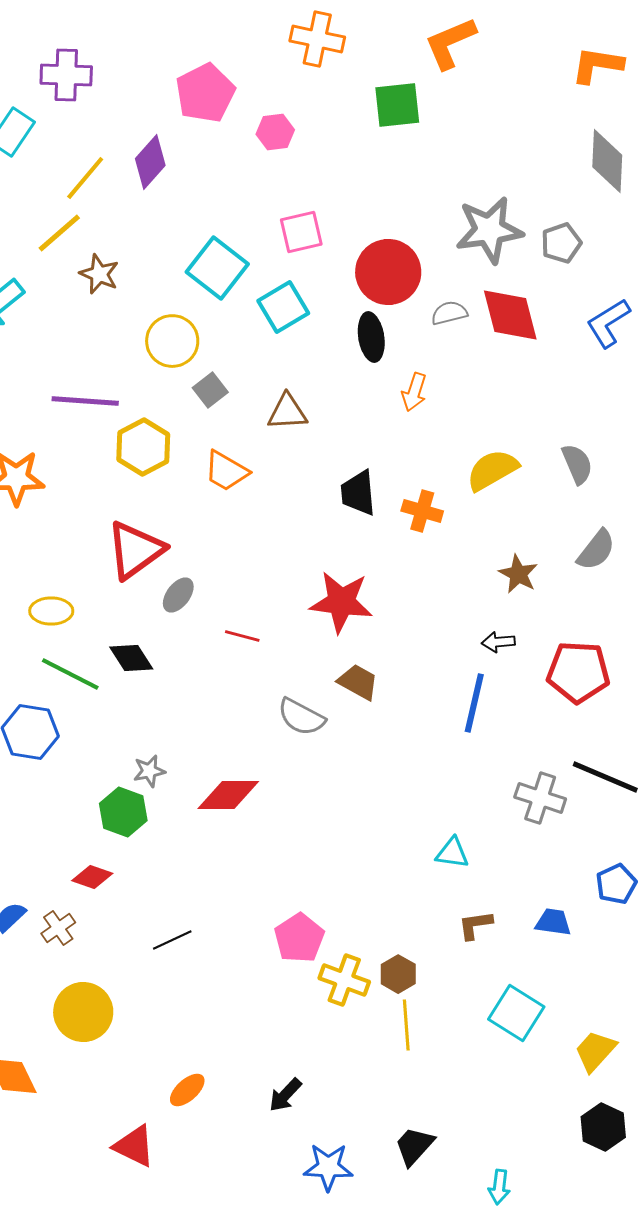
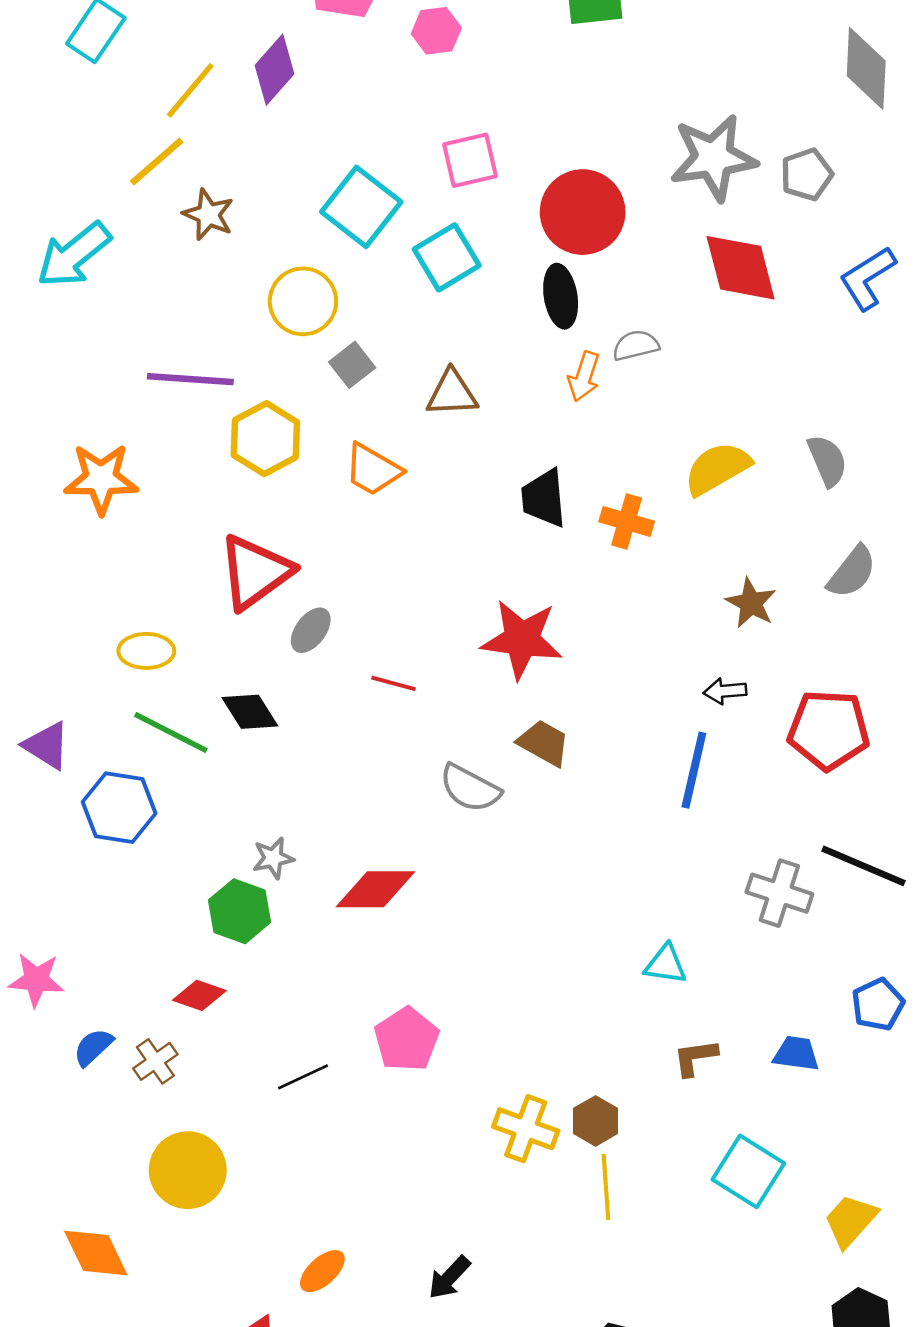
gray semicircle: (449, 313) -> (636, 345), moved
orange arrow: (414, 392) -> (584, 376), moved
pink pentagon: (299, 938) -> (407, 1039), moved

